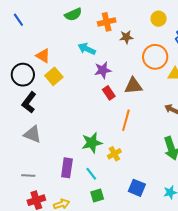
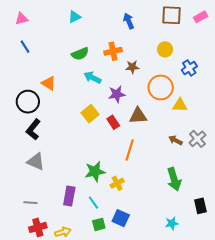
green semicircle: (73, 14) -> (80, 54), moved
purple star: (103, 70) -> (117, 94), moved
yellow square: (54, 76) -> (90, 114), moved
blue square: (137, 188) -> (121, 218), moved

